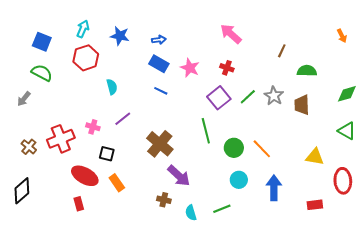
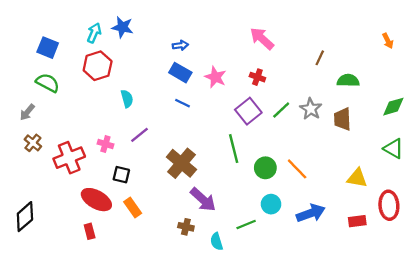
blue star: (120, 36) -> (122, 27), moved
brown cross: (29, 147) -> (33, 143), moved
blue arrow: (274, 188) -> (311, 213), turned 70
red rectangle: (315, 205) -> (357, 221), moved
green line: (222, 209) -> (246, 225), moved

